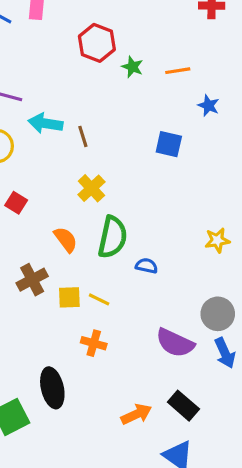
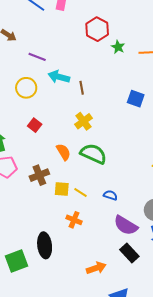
green semicircle: (113, 237) -> (93, 154), turned -84
blue semicircle: (147, 266) -> (110, 195), moved
black rectangle: (183, 406) -> (129, 253), moved

